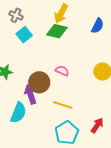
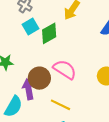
green diamond: (57, 31) -> (49, 33), moved, turned -50
pink semicircle: (62, 71) -> (65, 69), size x1.6

